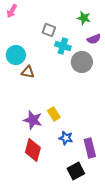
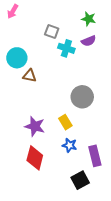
purple semicircle: (94, 39) -> (89, 41), moved
gray circle: (82, 62) -> (82, 97), moved
yellow rectangle: (54, 114) -> (65, 122), moved

